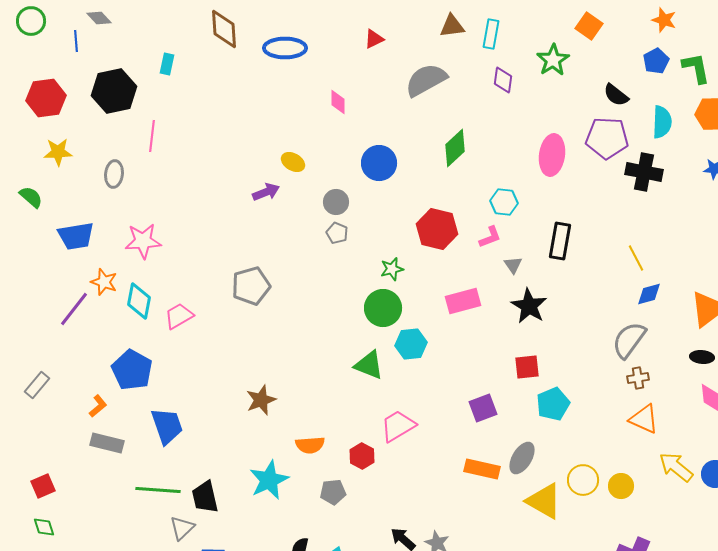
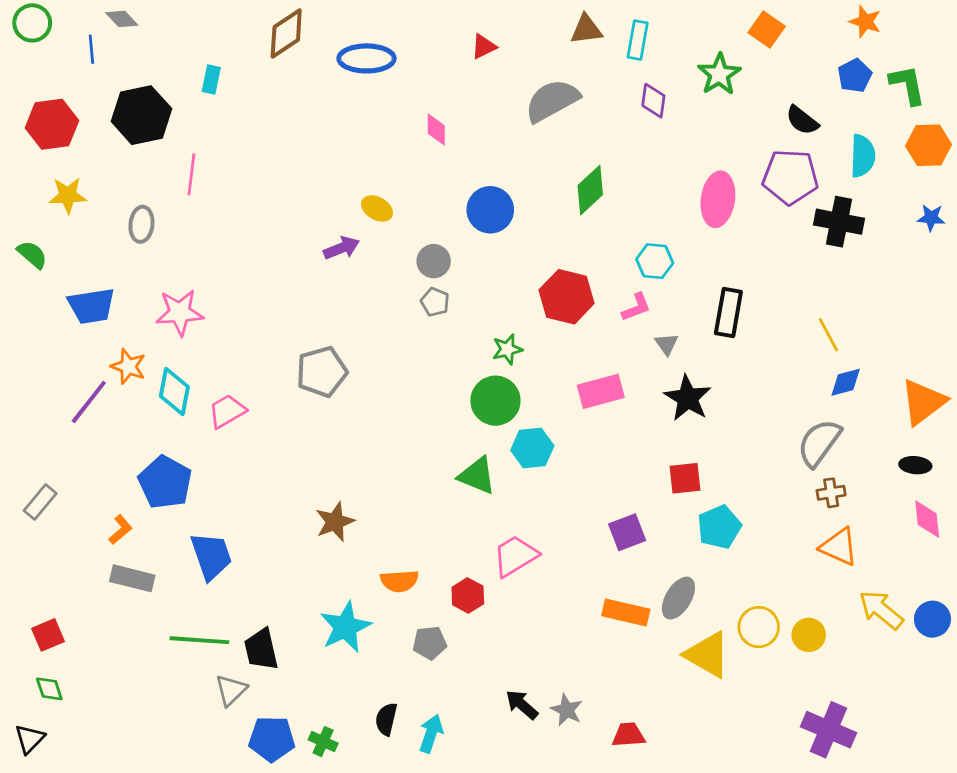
brown diamond: (224, 29) -> (286, 33), turned 60

